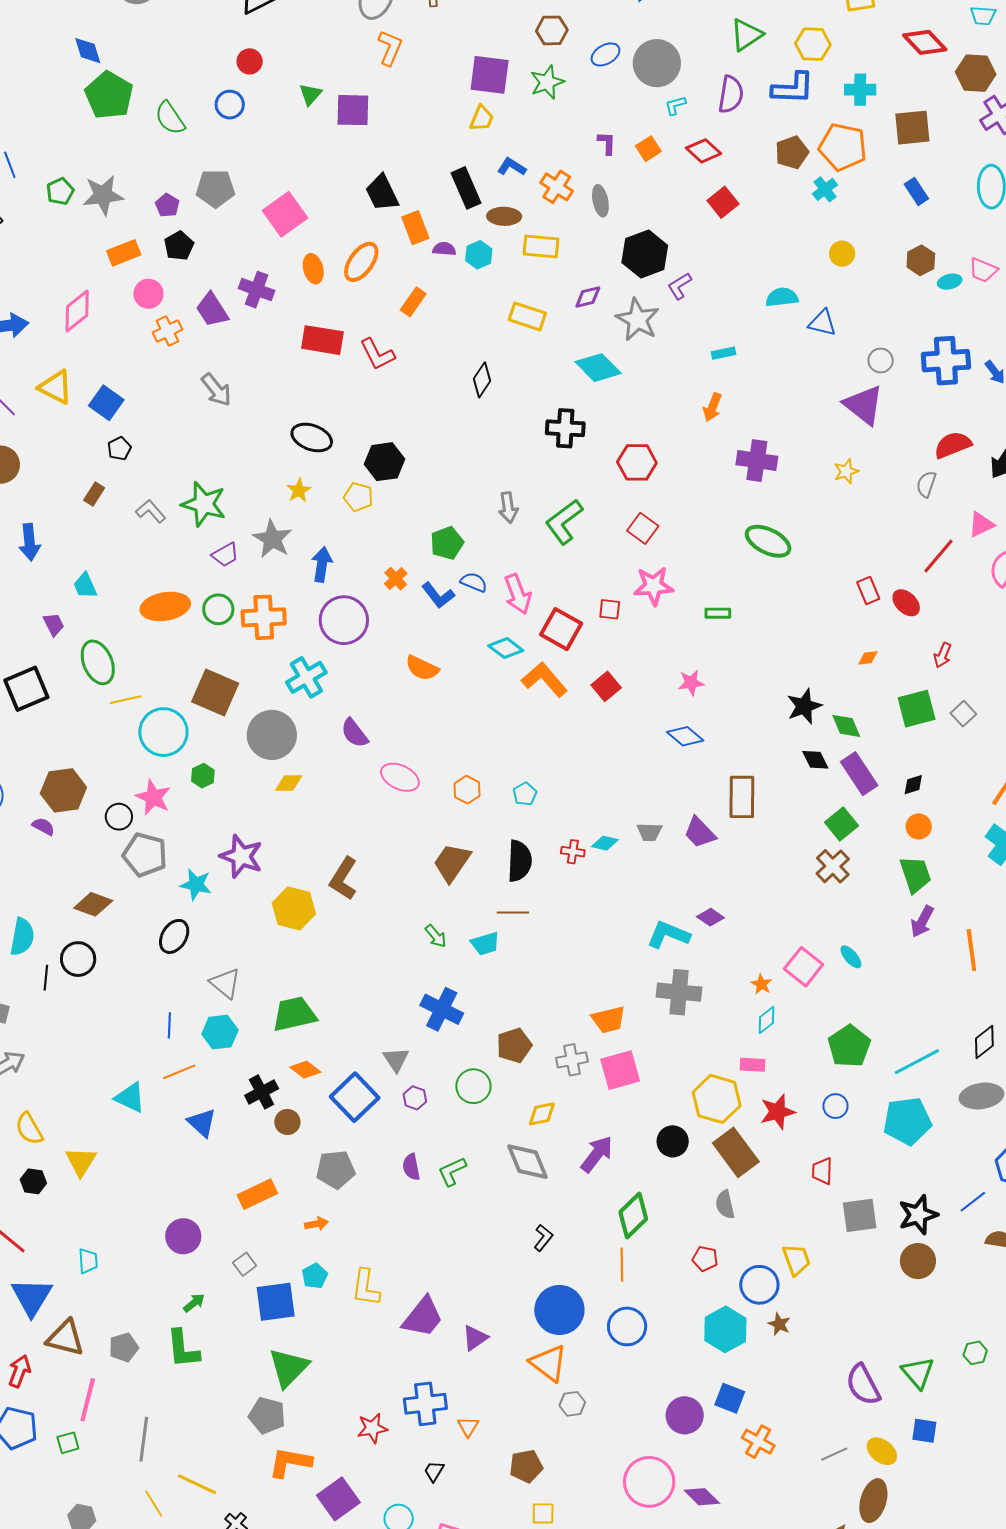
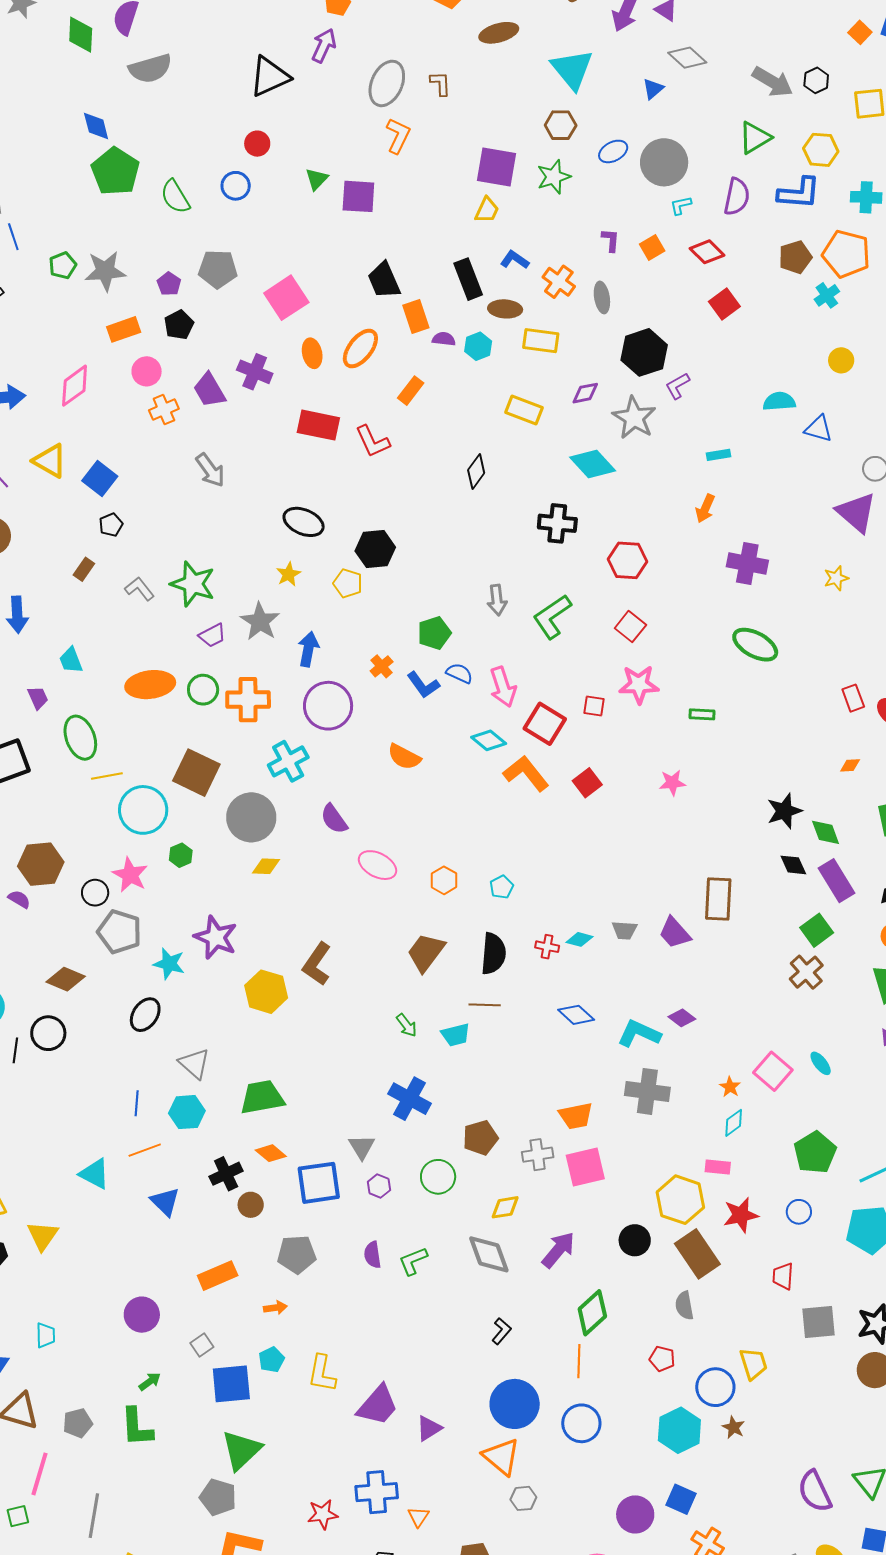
blue diamond: (685, 736) -> (576, 1015), moved
blue square: (355, 1097) -> (319, 1183), turned 33

